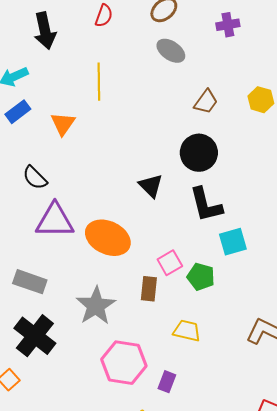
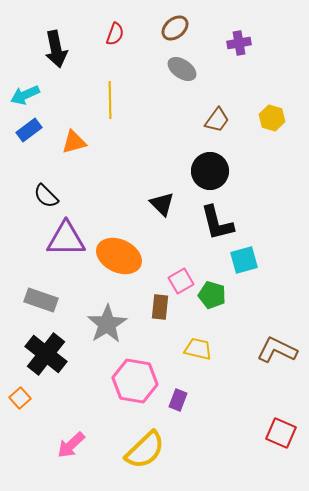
orange triangle: (63, 124) -> (74, 142), turned 40

